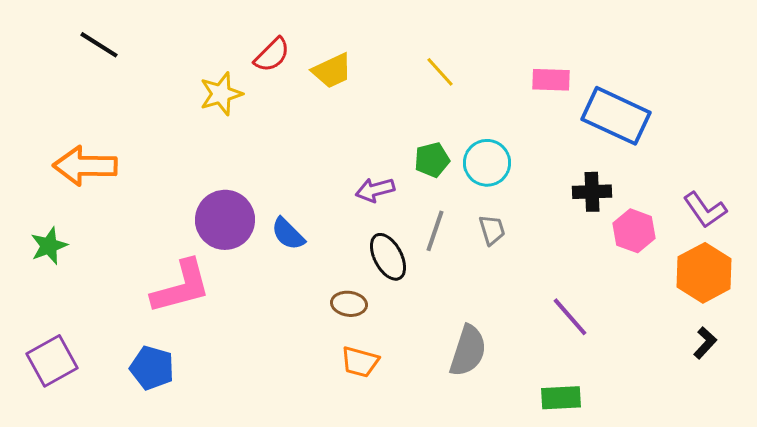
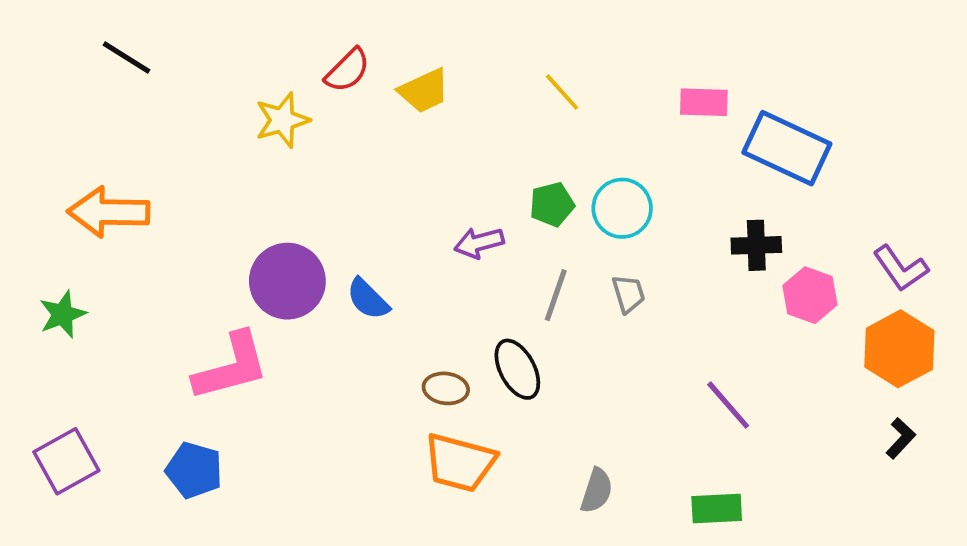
black ellipse: (388, 257) -> (517, 369), moved
gray semicircle: (468, 351) -> (597, 491), moved, size x0.7
orange trapezoid: (360, 362) -> (460, 462), size x1.5

